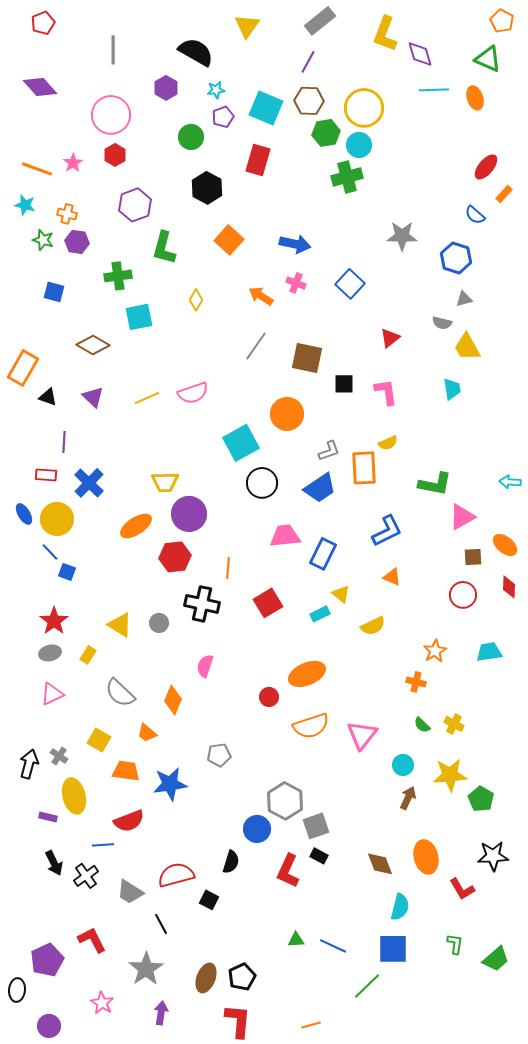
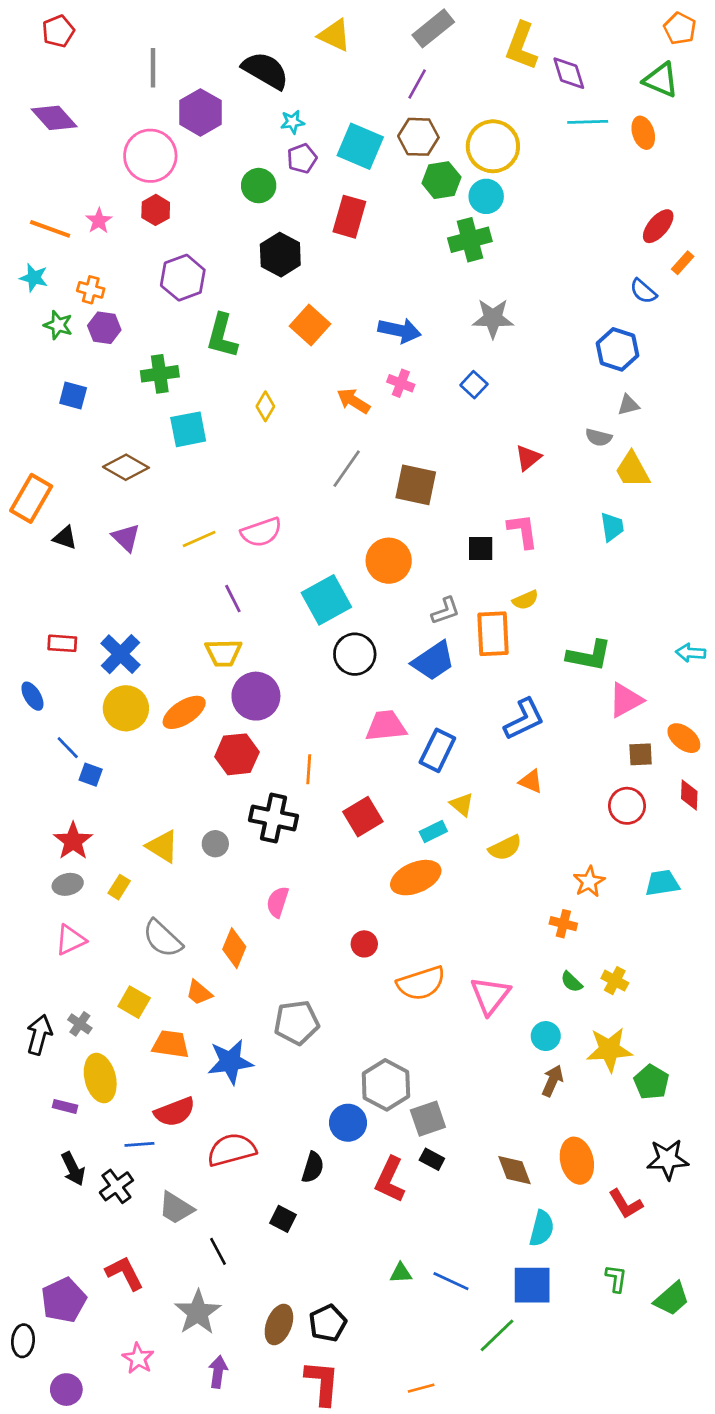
yellow triangle: (247, 26) -> (334, 35), turned -40
purple hexagon: (166, 88) -> (200, 112), moved, size x1.4
gray star: (402, 236) -> (493, 318), moved
blue square: (350, 284) -> (474, 385), size x0.7
black square: (344, 384) -> (481, 548), moved
purple line: (64, 442) -> (233, 599), moved, turned -30
yellow circle: (57, 519) -> (126, 708), moved
orange ellipse: (307, 674) -> (416, 878), moved
gray pentagon: (219, 755) -> (297, 1022), size x1.4
red semicircle: (176, 875) -> (232, 1150), moved

